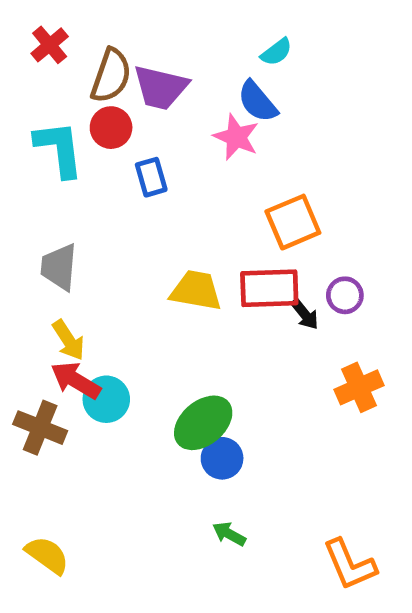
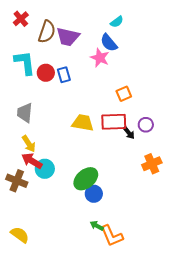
red circle: (111, 128) -> (46, 73), moved
orange square: (293, 222) -> (124, 94), size x0.7
orange L-shape: (350, 565) -> (112, 236), moved

